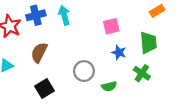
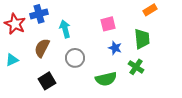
cyan arrow: (64, 15) -> (65, 29), moved
gray circle: (84, 71) -> (75, 58), moved
green semicircle: (109, 86) -> (106, 79), size x1.5

